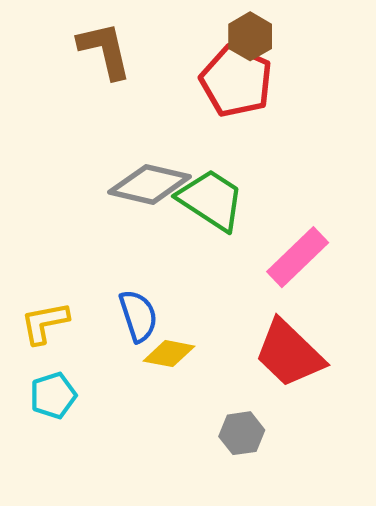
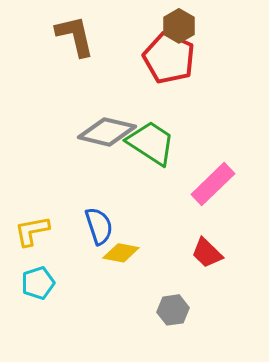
red trapezoid: (289, 354) -> (207, 253), size x0.6

